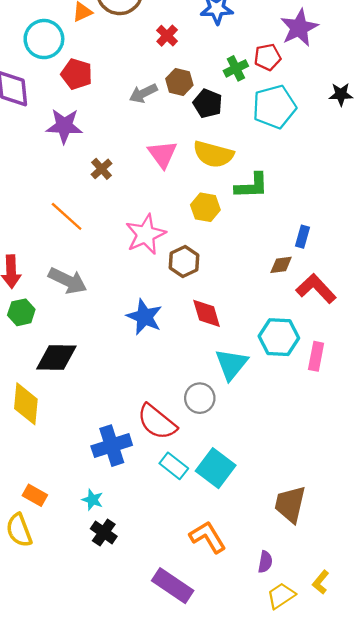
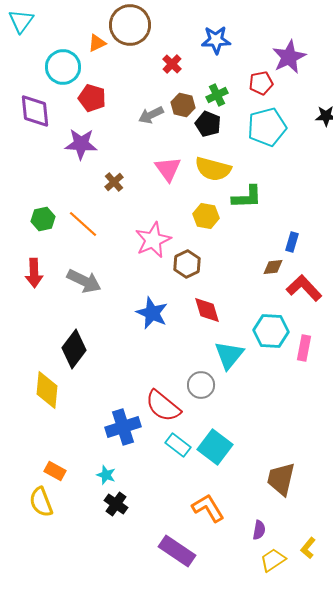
green cross: (236, 68) -> (217, 95), moved
green hexagon: (21, 312) -> (43, 219), moved
black diamond: (56, 357) -> (74, 349), turned -54

